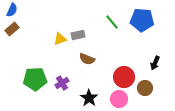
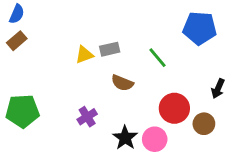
green line: (112, 22) -> (157, 58), moved
green pentagon: (35, 79) -> (22, 111), moved
pink circle: (119, 99) -> (155, 139), moved

